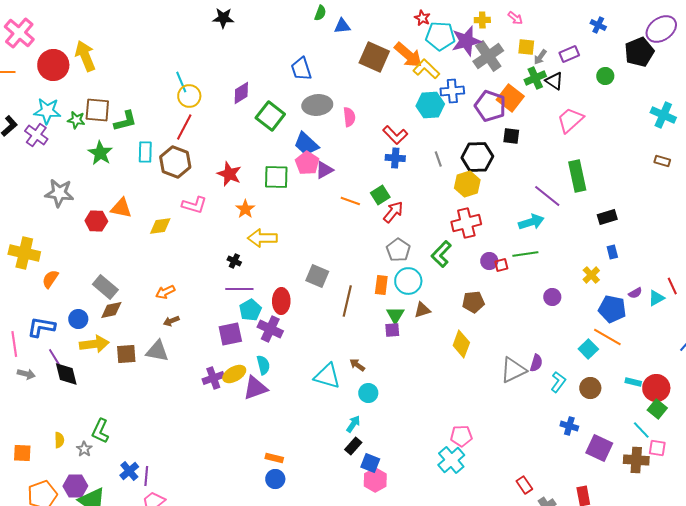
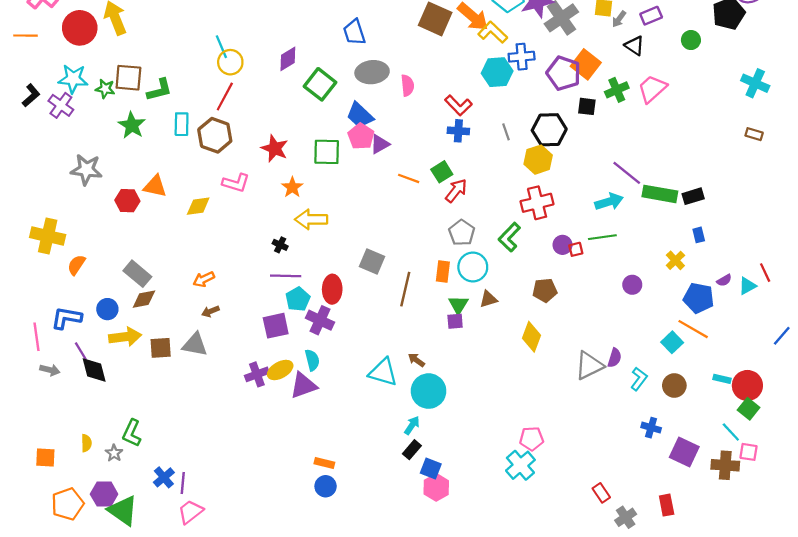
green cross: (535, 78) -> (617, 90), moved
green rectangle: (577, 176) -> (660, 194), moved, turned -68
cyan circle: (368, 393) -> (429, 391), size x1.6

